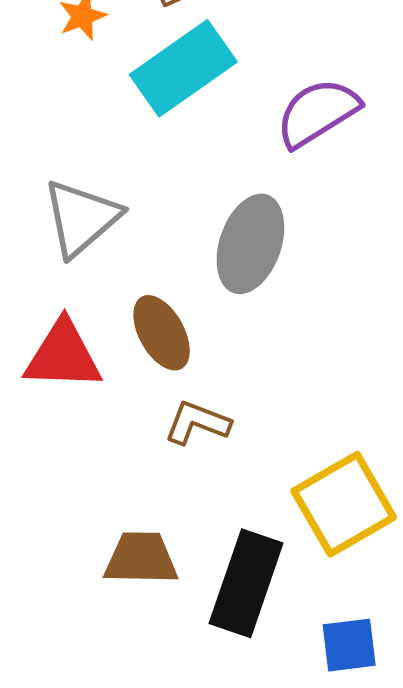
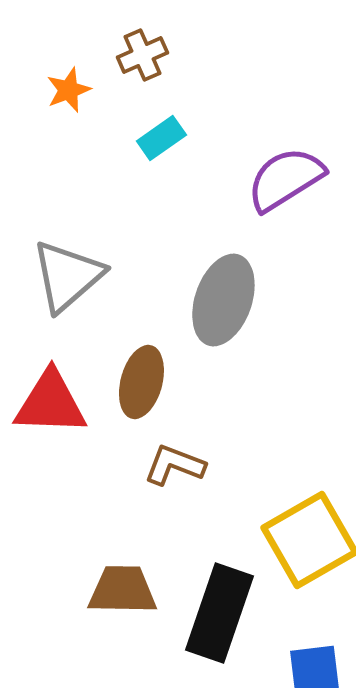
cyan rectangle: (183, 68) -> (161, 138), size x0.5
brown ellipse: (162, 333) -> (141, 382), turned 44

